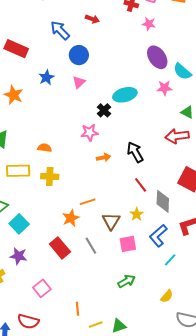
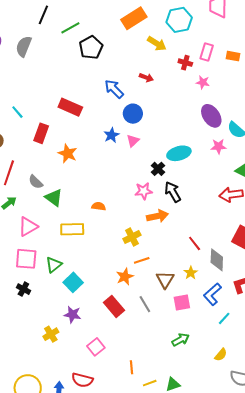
blue star: (46, 77) -> (111, 135), moved
black arrow: (135, 152) -> (173, 192), moved
orange arrow: (103, 158) -> (157, 216), size x1.5
yellow cross: (50, 177) -> (132, 237), moved, turned -30

